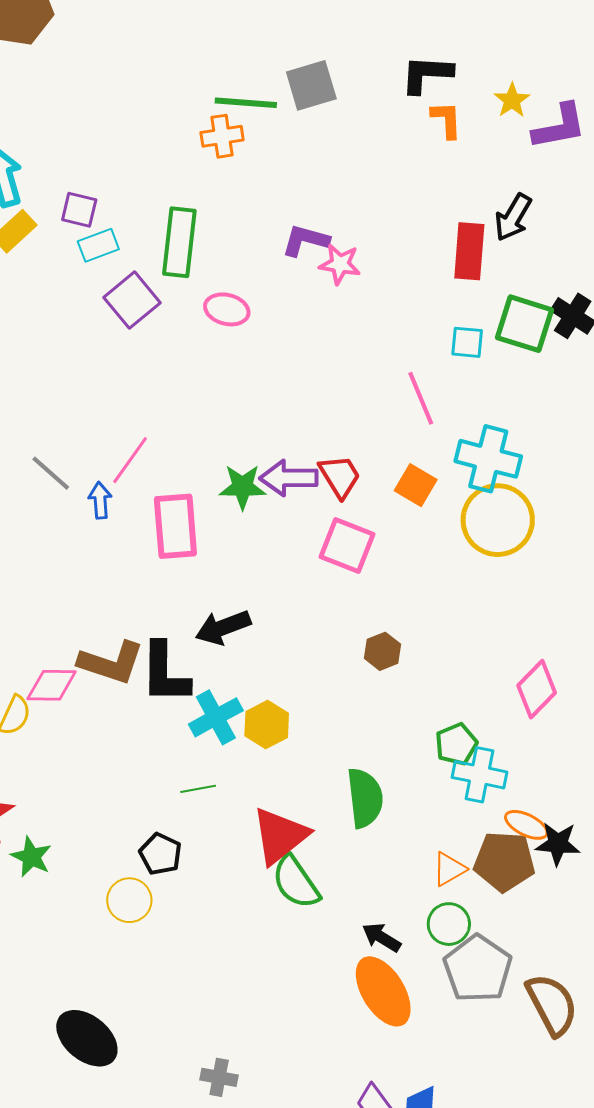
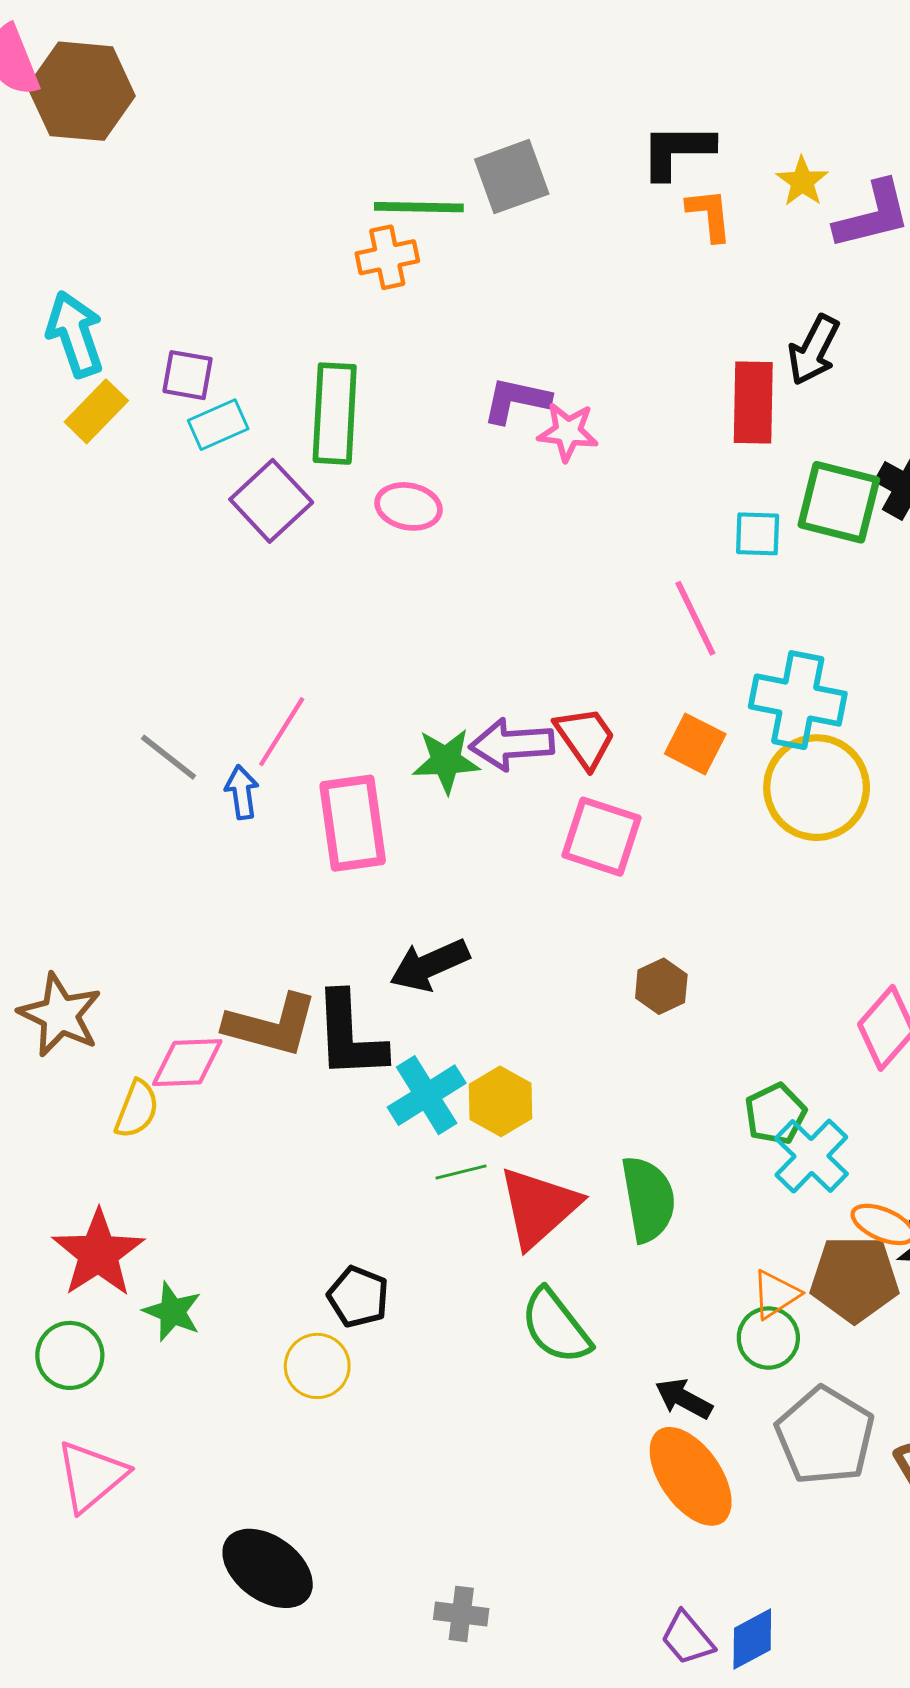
cyan cross: (479, 775) -> (811, 1156), turned 36
green line: (198, 789) -> (461, 1172), moved
red triangle: (280, 836) -> (539, 1207), moved
green circle: (449, 924) -> (768, 1338), moved

